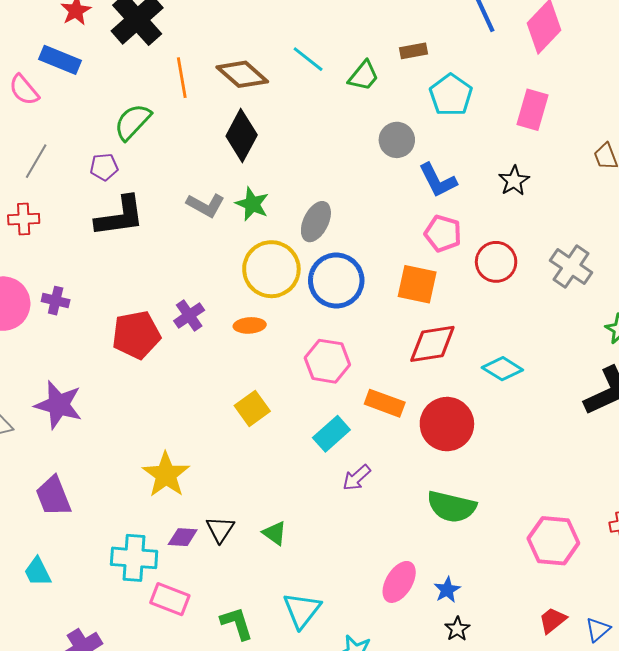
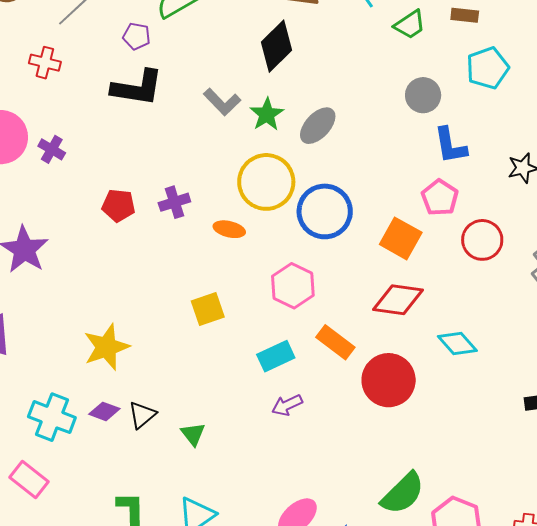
gray ellipse: (316, 222) -> (318, 126), moved
red pentagon: (136, 335) -> (118, 205), size x0.7
green semicircle: (452, 507) -> (403, 493), moved, turned -75
pink rectangle: (170, 599) -> (29, 479), moved

